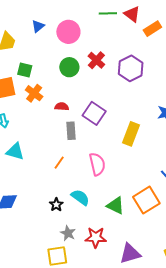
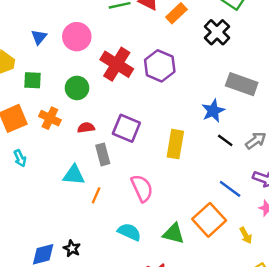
red cross: (96, 60) -> (117, 64), size x1.5
green circle: (69, 67) -> (77, 88), moved
green square: (25, 70) -> (32, 80), moved
cyan triangle: (15, 151) -> (74, 175), moved
black star: (56, 205) -> (72, 248), moved

